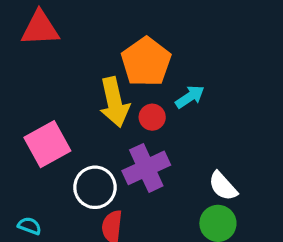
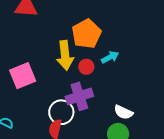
white semicircle: (223, 186) -> (123, 112), turned -30
white circle: (95, 187) -> (61, 112), moved

